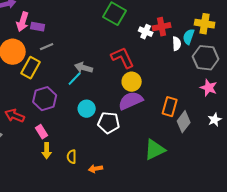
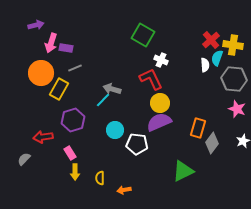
red cross: (162, 27) -> (211, 40), moved, turned -30
white cross: (146, 32) -> (161, 60), moved
red arrow: (15, 116) -> (43, 137), turned -30

